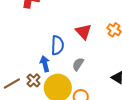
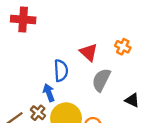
gray semicircle: (78, 64) -> (101, 80), moved, size x1.5

